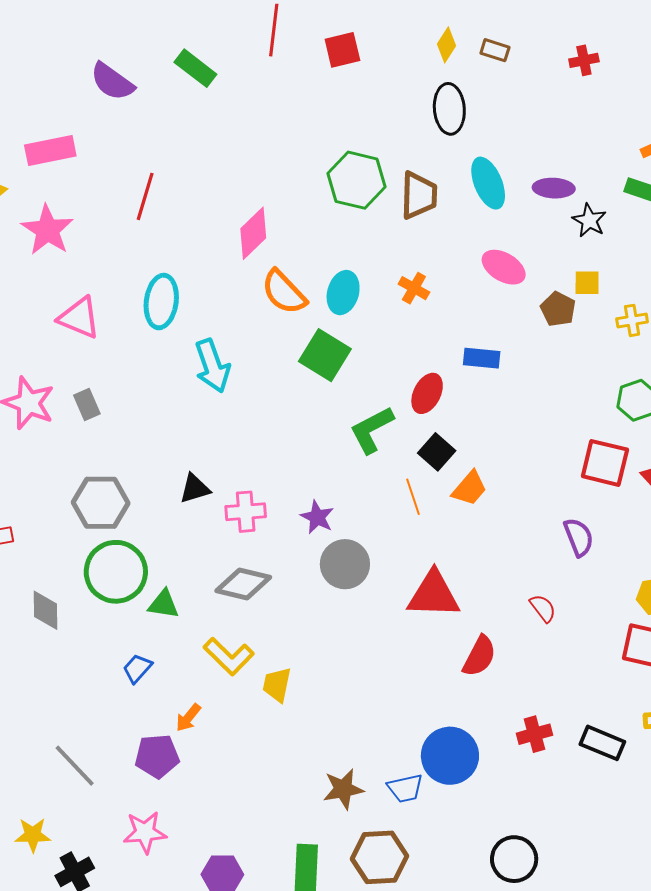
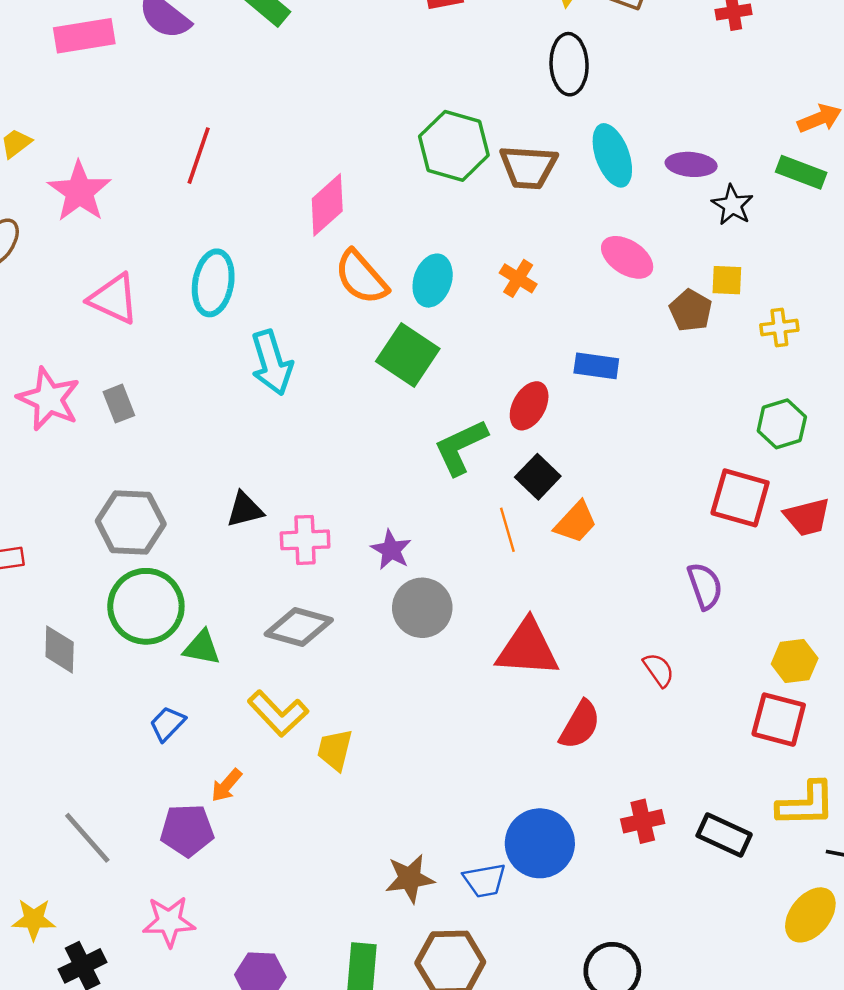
pink rectangle: (50, 151) -> (84, 36), moved
brown trapezoid: (419, 195) -> (528, 167), turned 90

